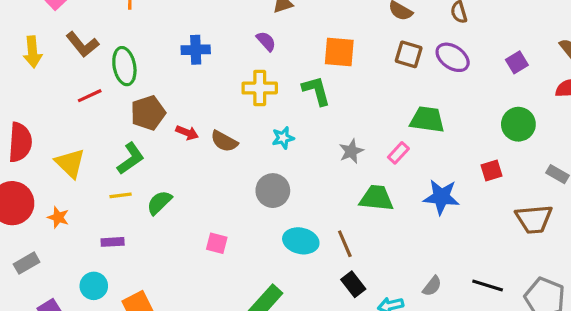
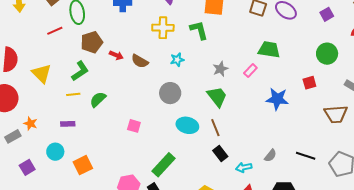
green trapezoid: (376, 198) -> (217, 97), moved, turned 45
orange star: (58, 217) -> (30, 123), moved

